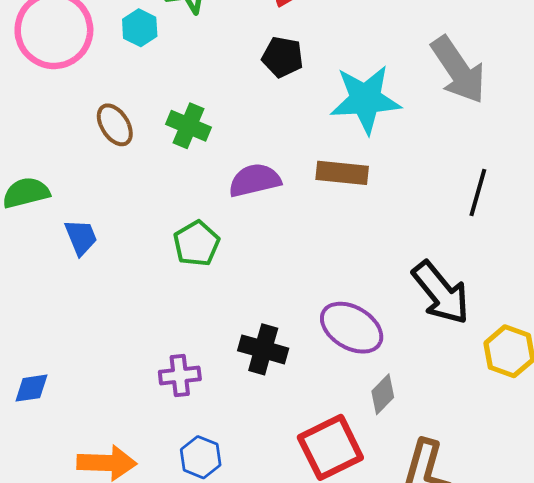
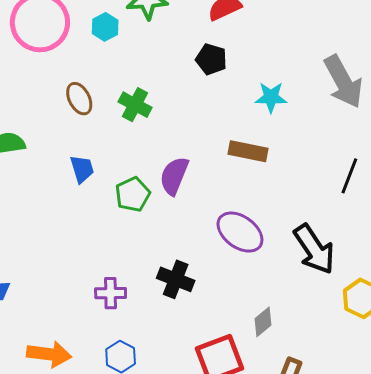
cyan star: (365, 99) -> (271, 97), size x0.6
purple semicircle: (255, 180) -> (174, 176), moved, turned -60
blue trapezoid: (81, 237) -> (82, 169), moved
purple ellipse: (352, 328) -> (240, 232), moved

